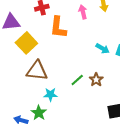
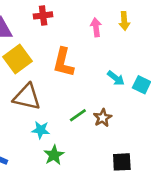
orange L-shape: (58, 27) -> (63, 62), moved
green star: (39, 113) -> (54, 155), moved

